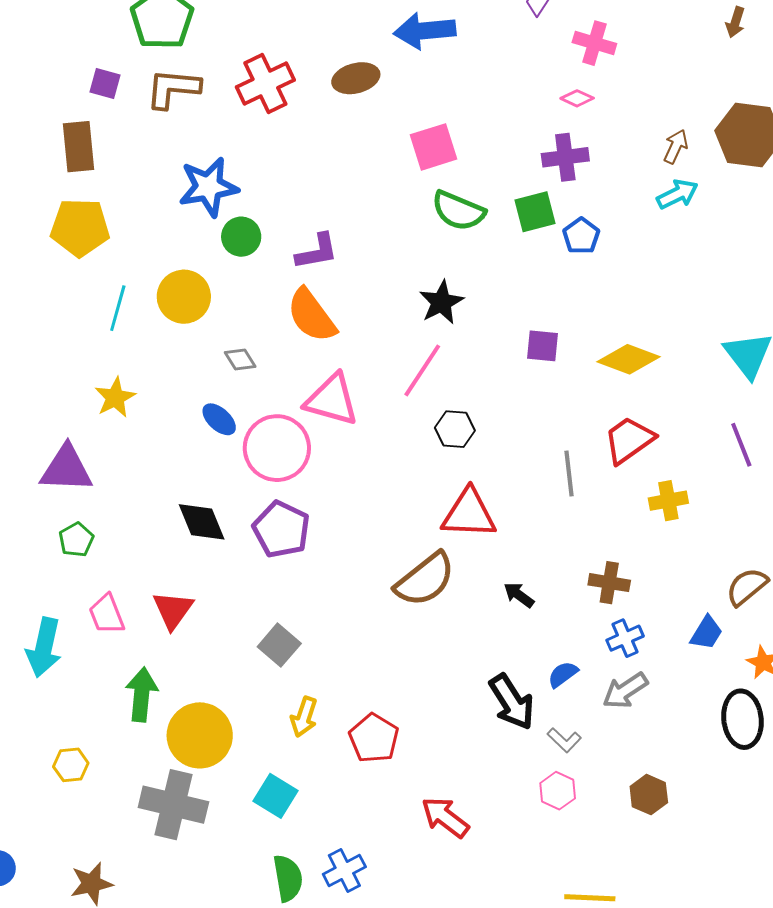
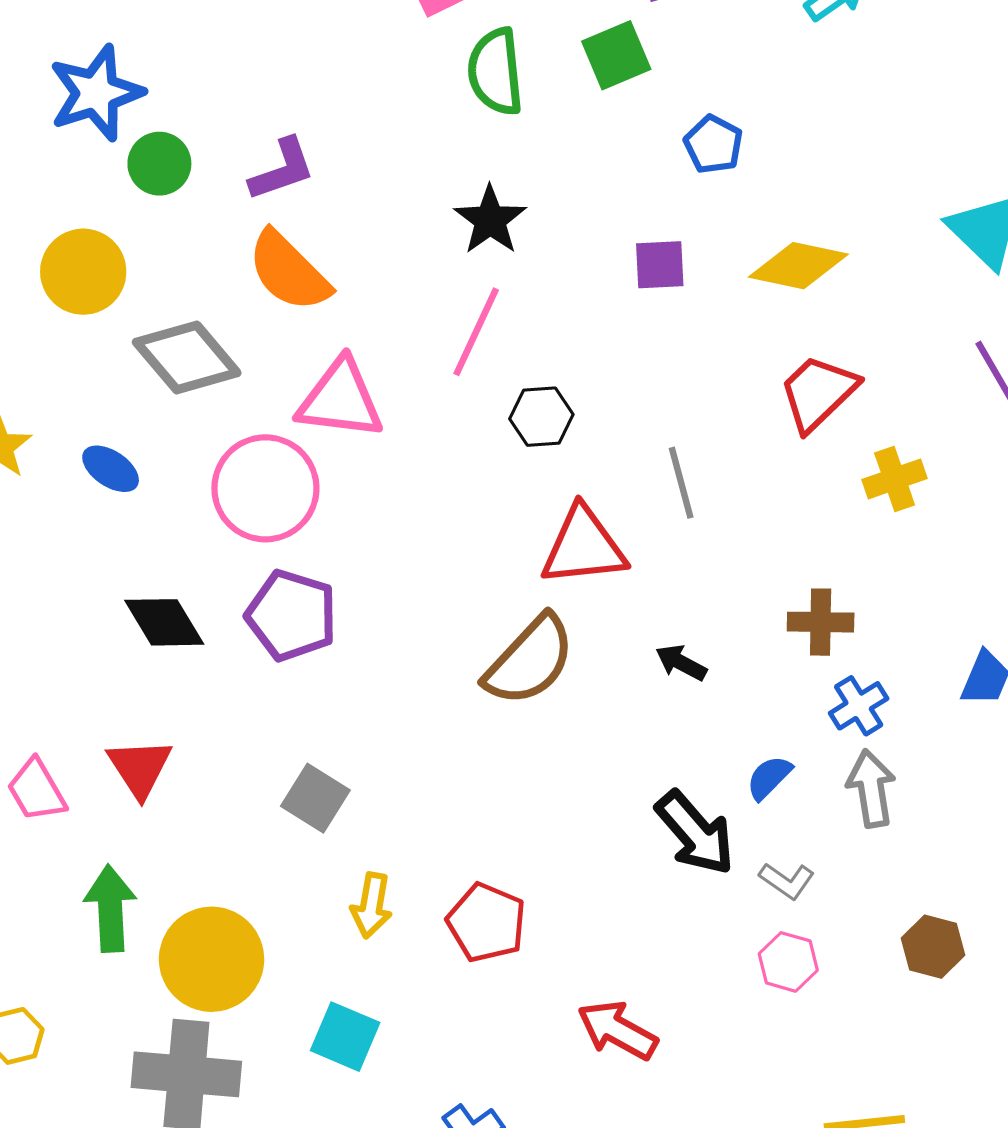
green semicircle: (458, 211) -> (496, 72), turned 70
blue pentagon: (581, 236) -> (713, 144), moved
gray diamond: (240, 360) -> (187, 358), size x2.0
blue ellipse: (219, 419) -> (111, 469), moved
gray line: (569, 473) -> (681, 483), moved
gray arrow: (625, 691) -> (871, 788), turned 123

